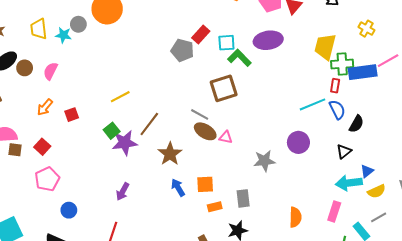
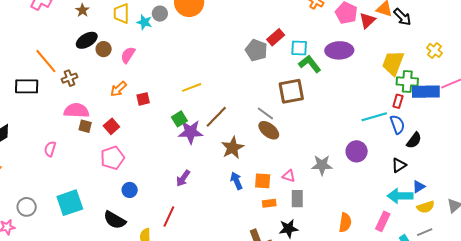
pink triangle: (226, 137) -> (289, 176), moved

